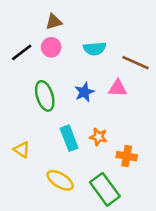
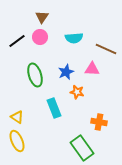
brown triangle: (54, 22) -> (42, 17), turned -40
orange star: (98, 137) -> (77, 92), moved
yellow ellipse: (60, 180) -> (17, 141), moved, turned 35

